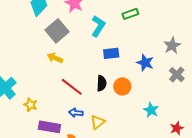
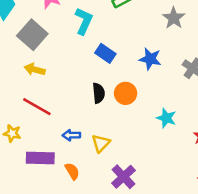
gray star: (172, 46) -> (174, 18), moved
blue rectangle: (111, 53) -> (105, 53), turned 49
red line: (72, 87) -> (37, 107), moved

